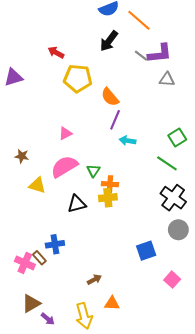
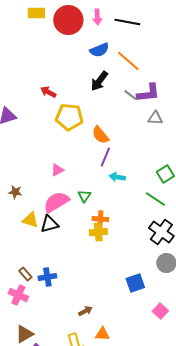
green triangle: (93, 171) -> (84, 196), moved
black triangle: (77, 204) -> (49, 224), moved
brown rectangle: (39, 258) -> (25, 274), moved

